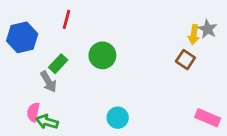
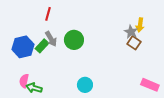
gray star: (208, 29) -> (131, 32), moved
blue hexagon: (22, 37) -> (23, 47), moved
gray arrow: (48, 82) -> (51, 39), moved

